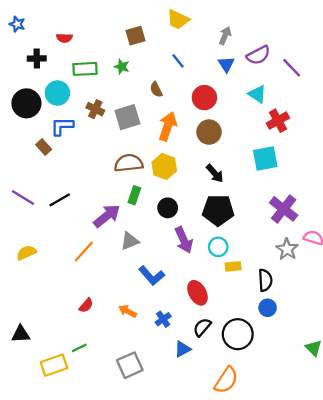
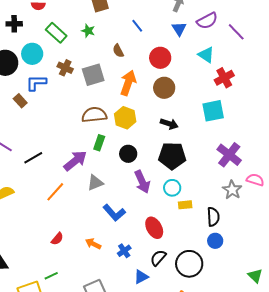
green rectangle: (85, 69) -> (56, 33), turned 45
black arrow: (215, 173) -> (169, 124), turned -30
black line: (60, 200) -> (33, 158), moved

